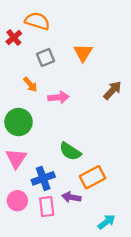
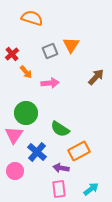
red cross: (14, 37) -> (12, 54), moved
gray square: (46, 57) -> (50, 51), moved
green circle: (19, 122) -> (26, 113), moved
blue cross: (43, 178) -> (37, 152), turned -30
pink rectangle: (47, 207) -> (59, 189), moved

